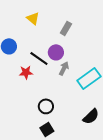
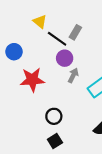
black line: (39, 58) -> (57, 39), moved
red star: (26, 72) -> (32, 80), size x1.6

